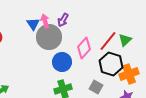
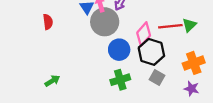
red line: (108, 41) -> (170, 26), turned 45
black hexagon: (111, 64) -> (151, 52), moved

